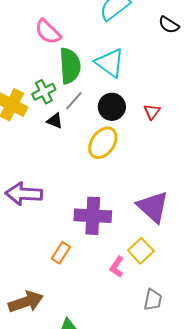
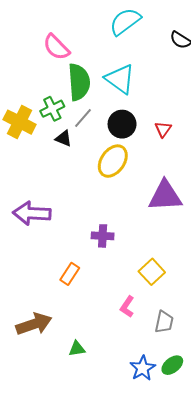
purple triangle: (153, 207) -> (165, 196), moved, turned -45
purple cross: (93, 216) -> (103, 236), size x0.6
pink L-shape: (117, 267) -> (127, 307), moved

